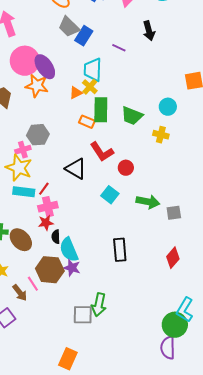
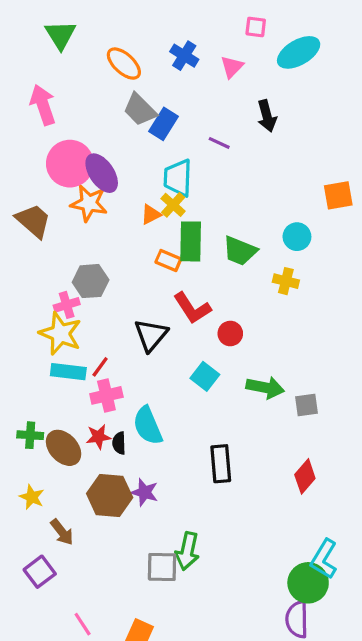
black triangle: (76, 169) -> (151, 335), turned 40
red star: (46, 223) -> (98, 437), moved
cyan semicircle: (69, 250) -> (148, 426), moved
pink line: (33, 284) -> (83, 624), moved

